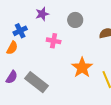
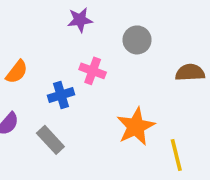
blue cross: (20, 31) -> (61, 95), moved
gray rectangle: (36, 82) -> (50, 140), size x0.7

